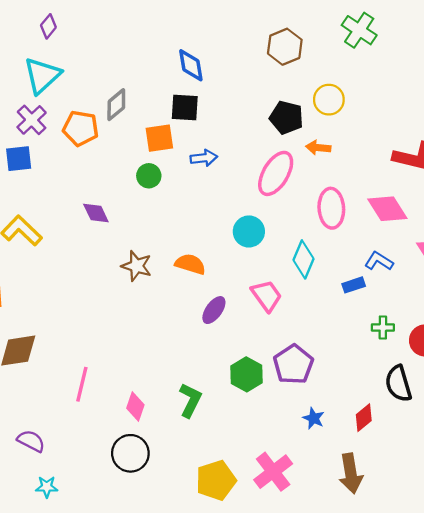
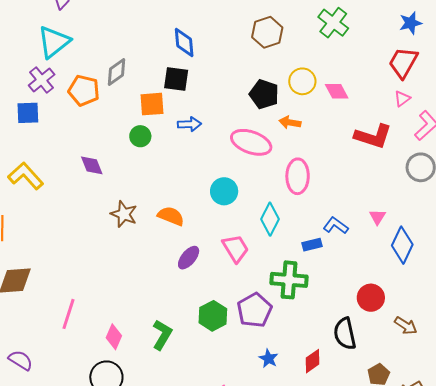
pink ellipse: (276, 173) -> (251, 142), turned 75
pink diamond: (387, 209) -> (337, 91), moved, size x0.7
green cross: (383, 328) -> (289, 280), moved, size x1.8

